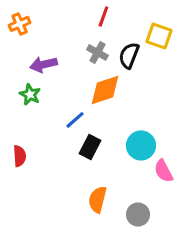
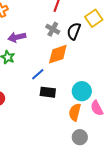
yellow square: (159, 36) -> (94, 18), turned 36
black rectangle: (90, 147) -> (48, 92), turned 70
orange semicircle: (97, 199) -> (75, 112), moved

